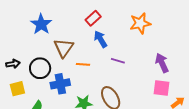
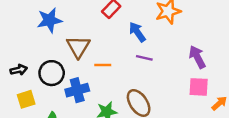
blue star: (41, 24) -> (49, 20), turned 30
blue arrow: (100, 39) -> (137, 32), moved

